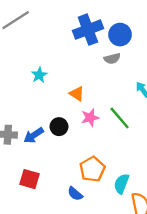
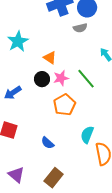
cyan star: (39, 75) -> (18, 41), size x1.5
black circle: (59, 127) -> (42, 79), moved
orange pentagon: (92, 169) -> (64, 105), moved

